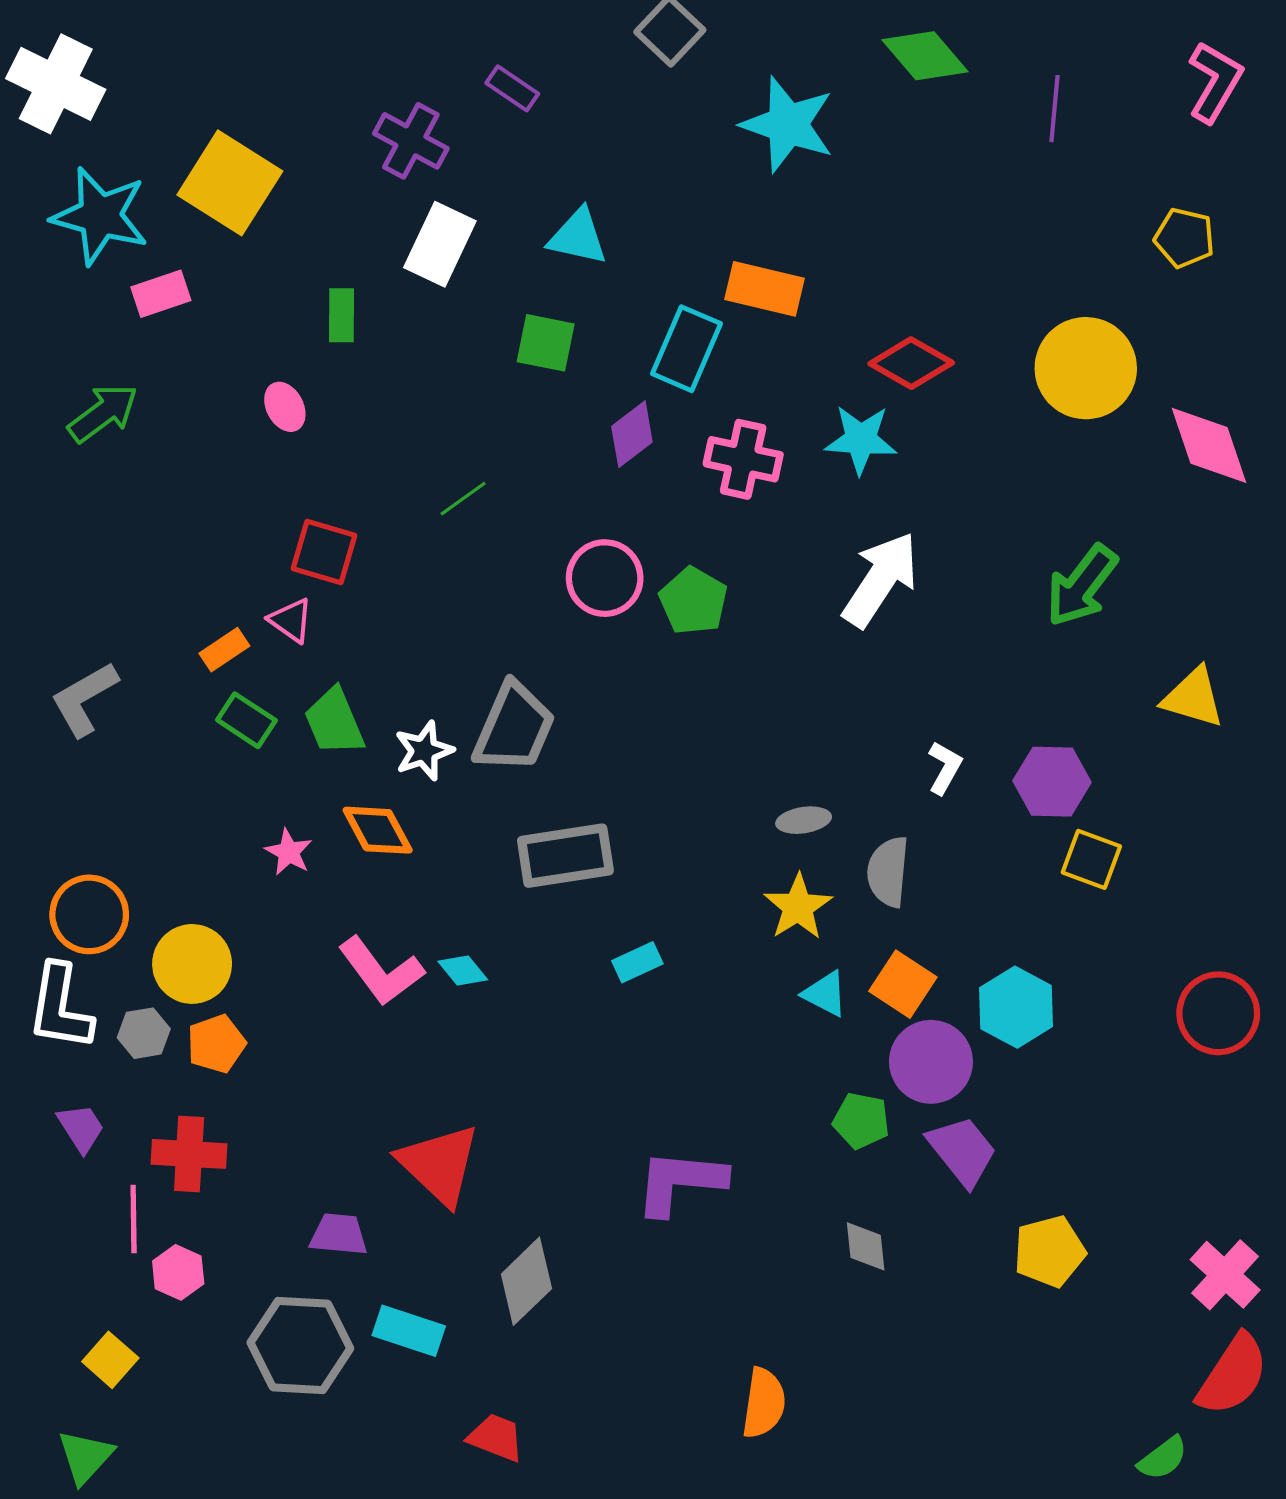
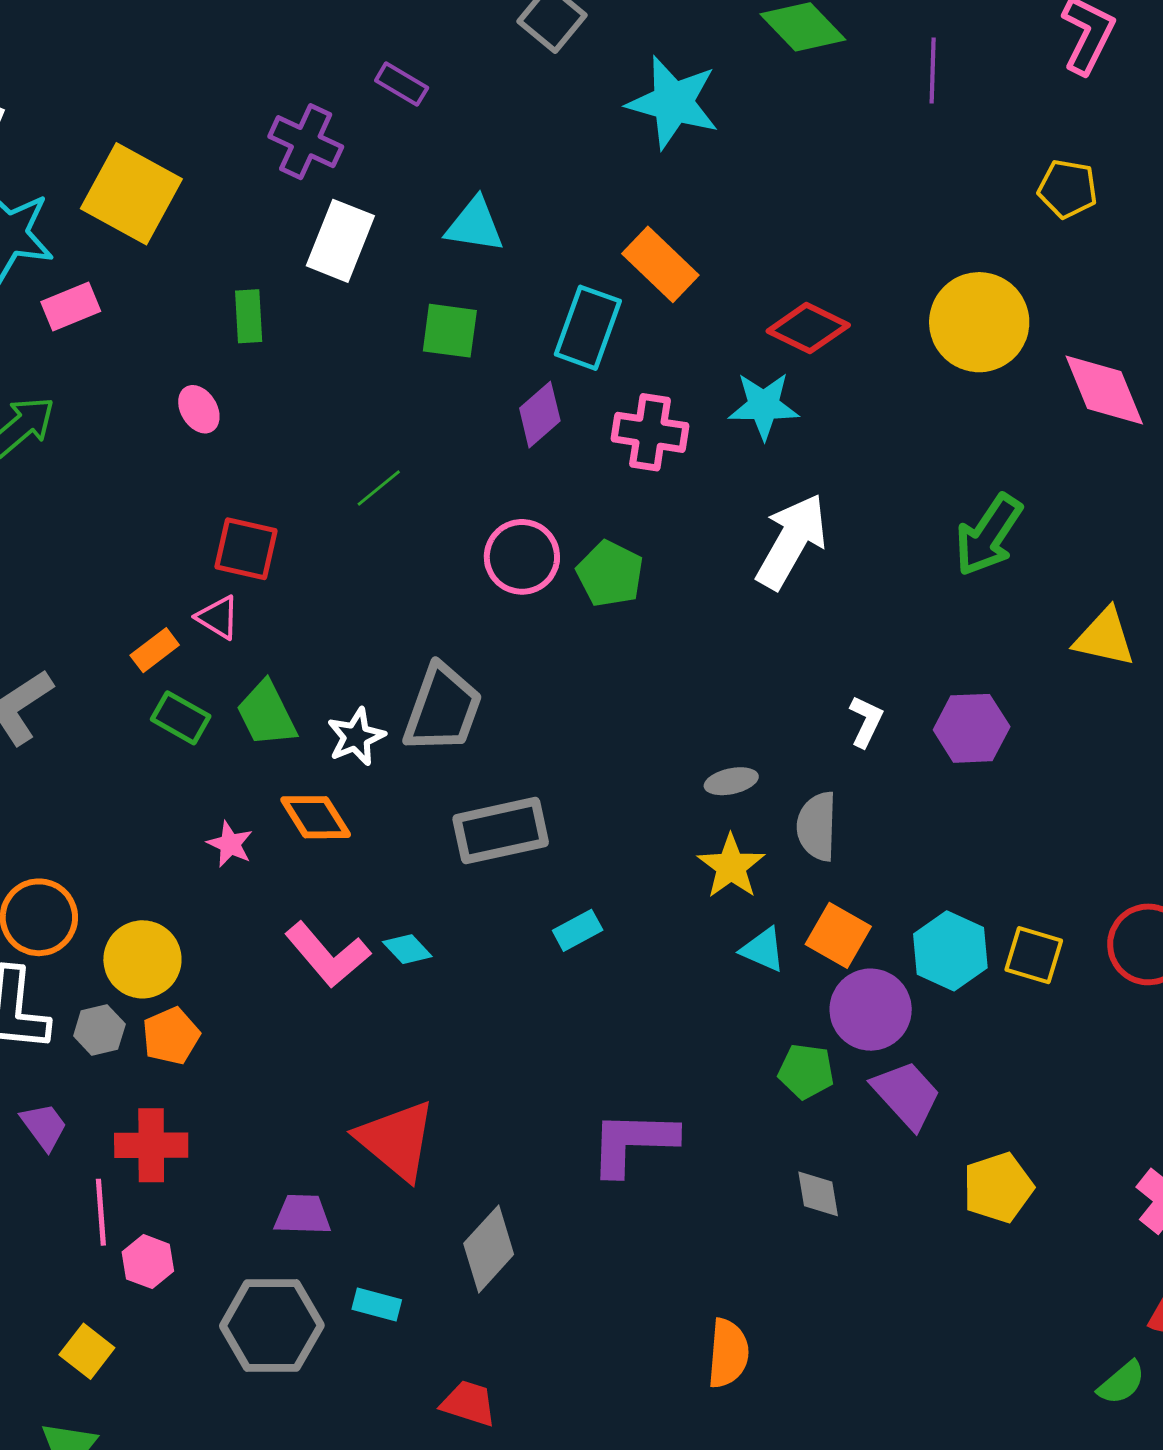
orange rectangle: (764, 289) -> (660, 264), turned 34
yellow square: (1091, 859) -> (1034, 955), moved
cyan rectangle: (409, 1331) -> (377, 1304), size x0.7

